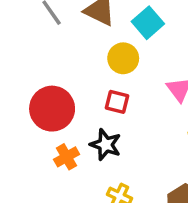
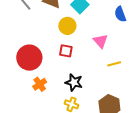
black star: (106, 145) -> (74, 82), moved

